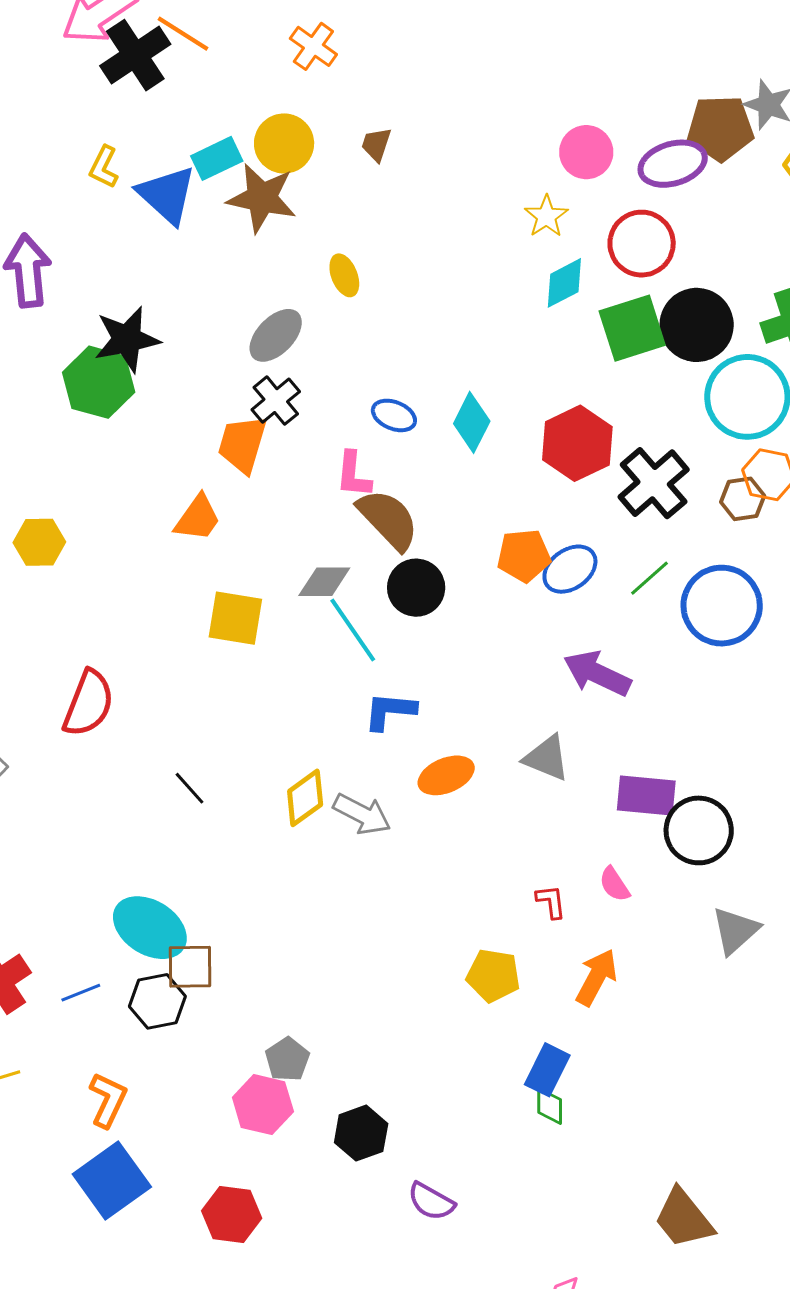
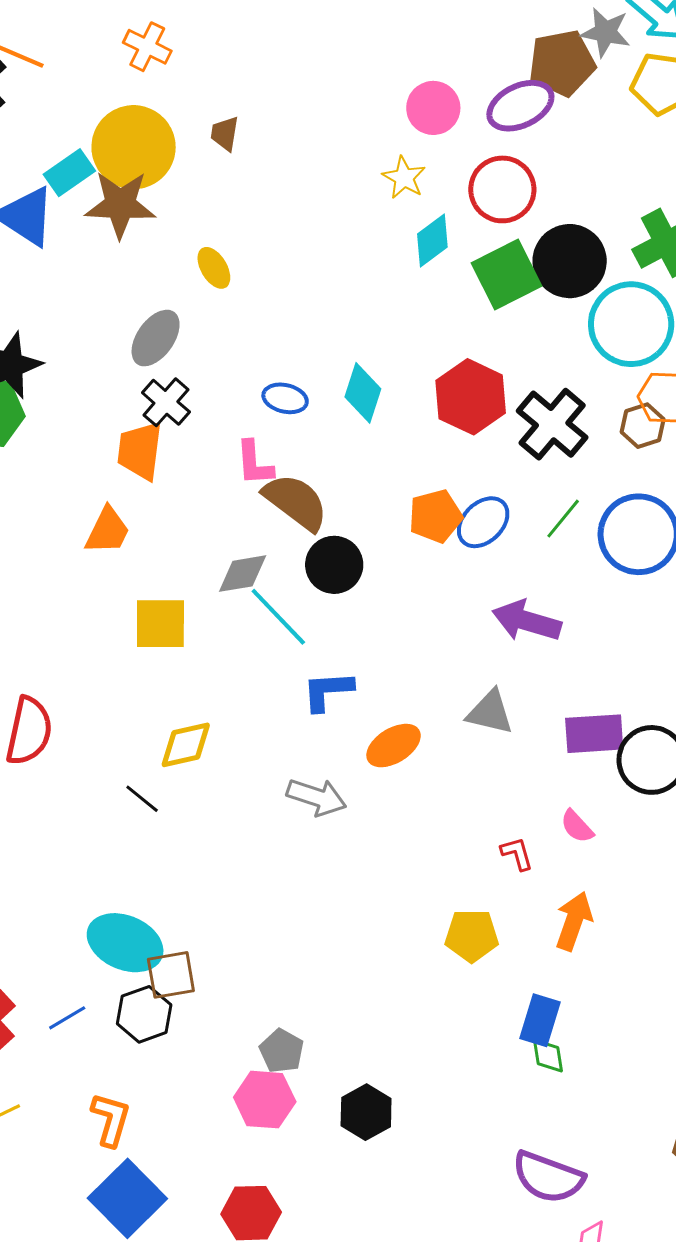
yellow circle: (284, 143) -> (134, 147), size x1.4
yellow diamond: (305, 798) -> (186, 745), moved, turned 32
purple semicircle: (431, 1201) -> (548, 1177), moved, size x1.5

